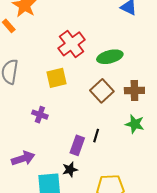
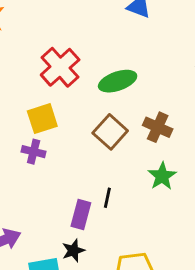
brown cross: (134, 90) -> (158, 127), turned 30
purple cross: (40, 115) -> (34, 152), moved
green star: (135, 124) -> (162, 176), turned 30

